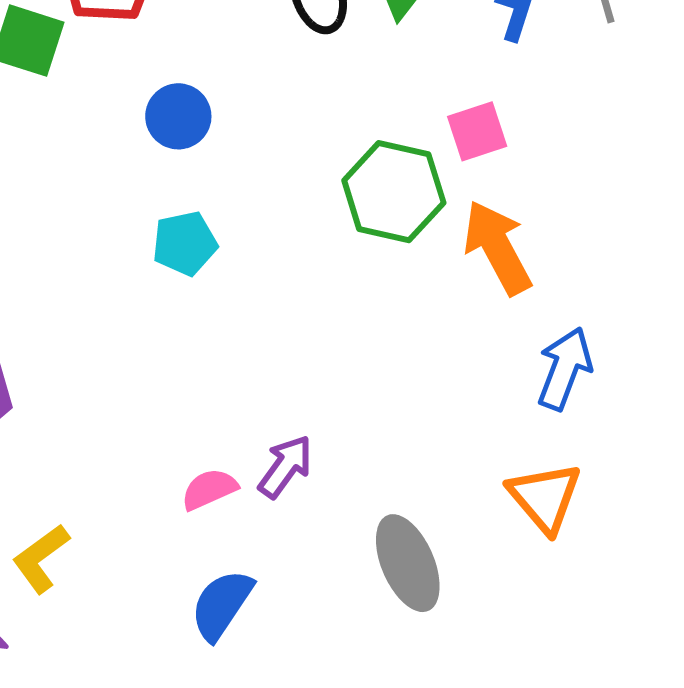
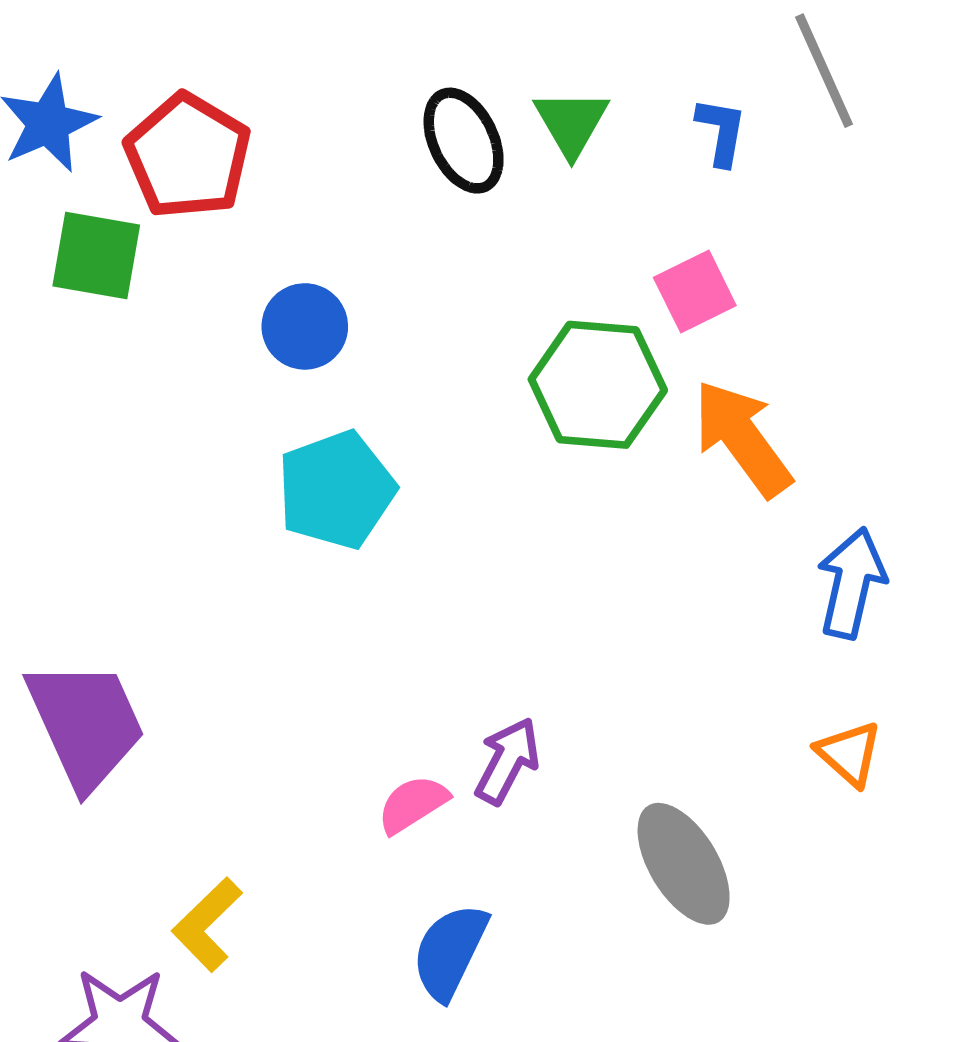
cyan pentagon: (185, 243) -> (336, 490), size x1.4
orange triangle: (545, 497) -> (849, 754), size x0.7

